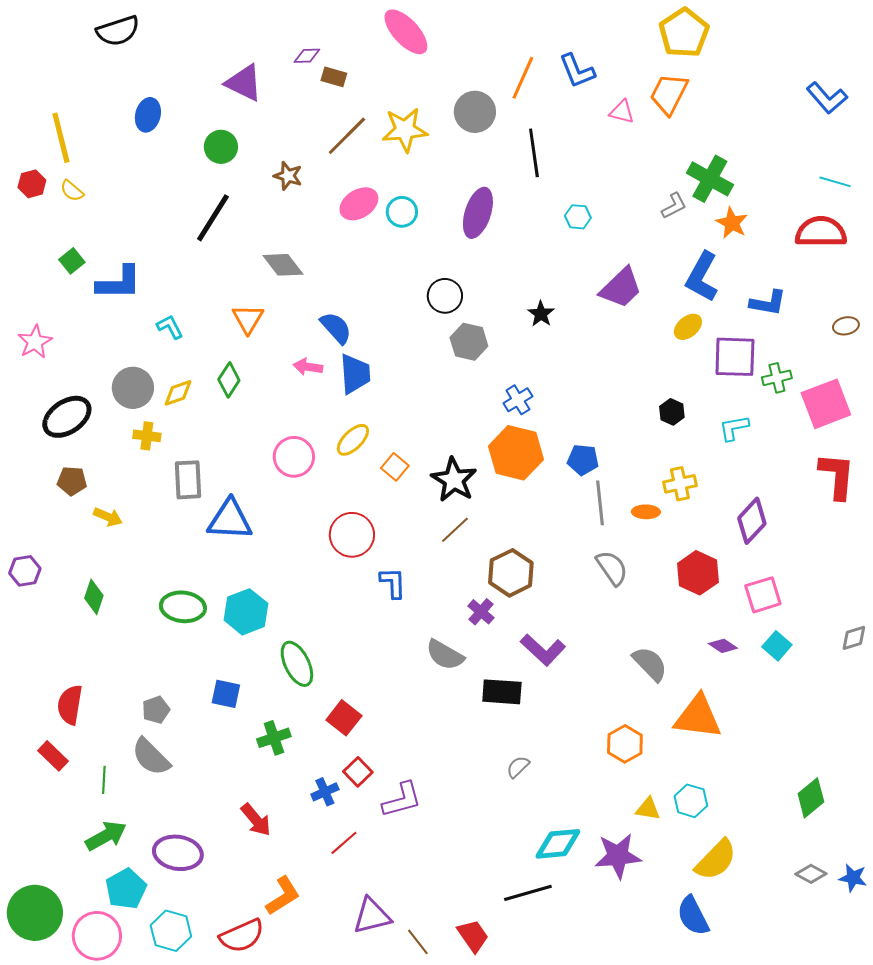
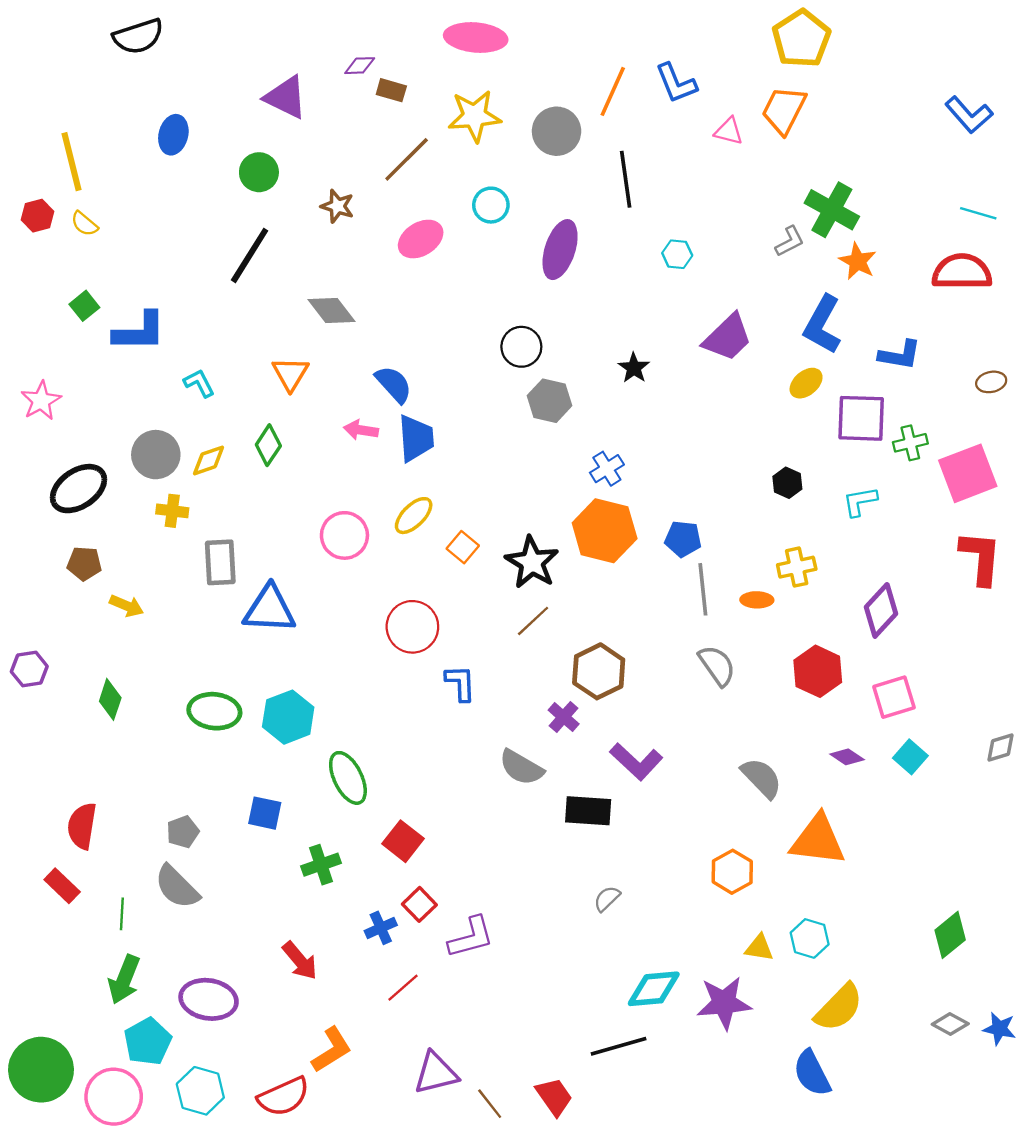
pink ellipse: (406, 32) -> (476, 37), turned -42
yellow star: (405, 130) -> (475, 116), moved
cyan circle: (402, 212) -> (491, 205), moved
green arrow: (106, 836) -> (124, 979), turned 141

